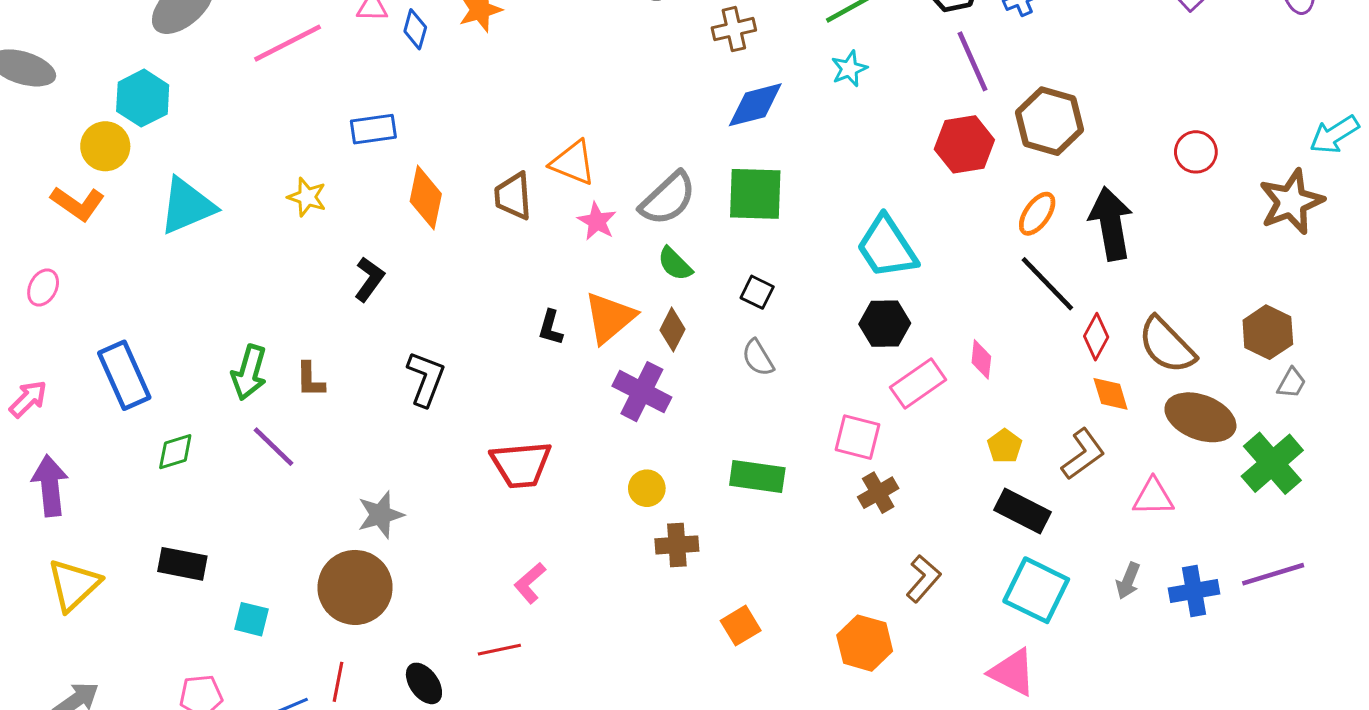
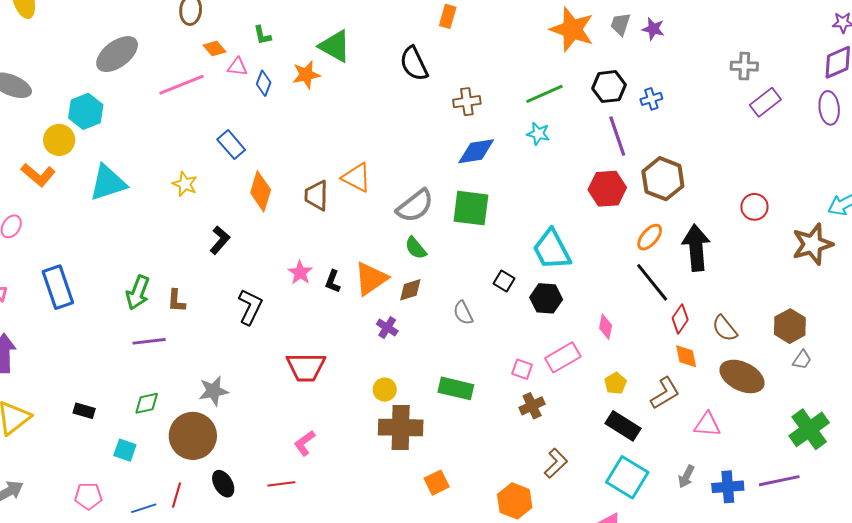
cyan star: (849, 69) -> (538, 134), turned 30
blue rectangle: (373, 129) -> (231, 145), turned 52
pink star: (597, 221) -> (300, 273), moved
black square: (757, 292) -> (504, 281), moved
brown diamond: (673, 330) -> (410, 290), turned 40
brown semicircle: (1167, 345) -> (725, 328), size x0.7
pink rectangle: (918, 383) -> (563, 357), moved
purple cross: (642, 392) -> (387, 328), size x0.6
pink square: (857, 437) -> (522, 369), size x0.7
purple line: (274, 447) -> (149, 341), turned -56
green diamond: (175, 452) -> (147, 403), moved
green cross: (1272, 463) -> (809, 429), moved
brown cross: (677, 545) -> (401, 427), size x1.6
black rectangle: (182, 564) -> (84, 411), size x0.7
black ellipse: (424, 683) -> (223, 484), moved

